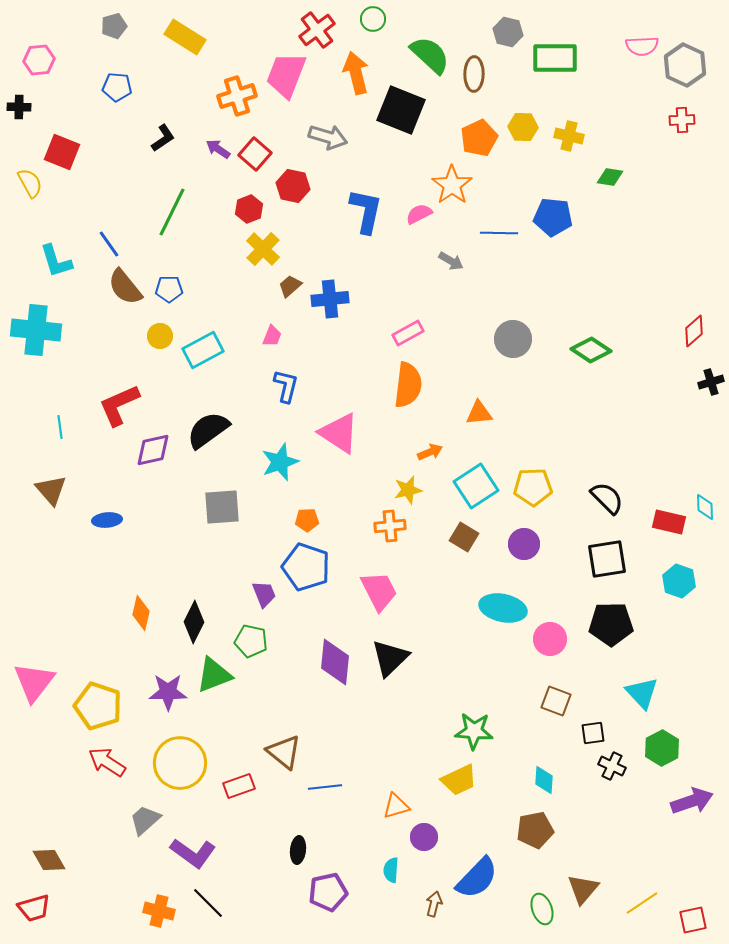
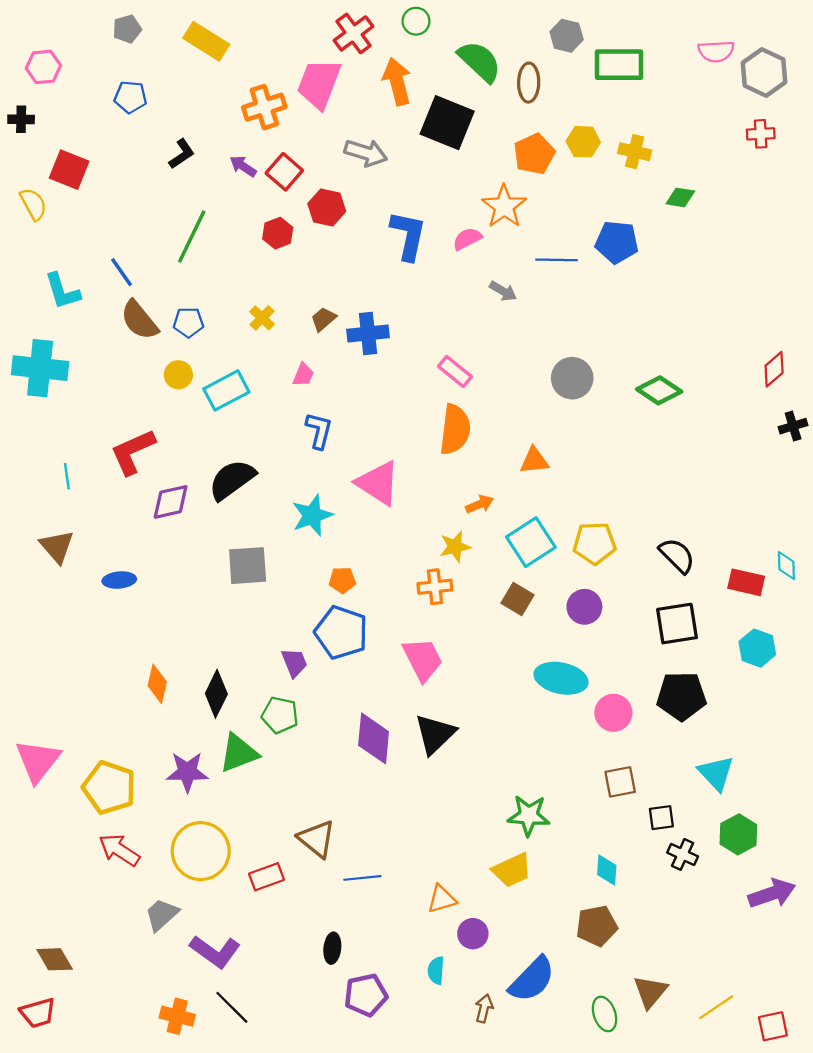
yellow cross: (263, 249) -> (262, 318), moved, size x0.7
pink rectangle: (408, 333) -> (455, 371), turned 68
brown square: (556, 701) -> (620, 782), turned -32

